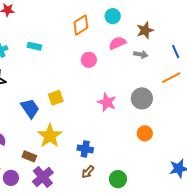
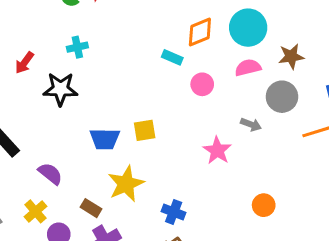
cyan circle: (113, 16) -> (248, 28), size x1.6
cyan rectangle: (34, 46) -> (172, 57), moved
gray arrow: (141, 54) -> (251, 124), moved
gray circle: (142, 98) -> (282, 97), moved
blue trapezoid: (30, 108) -> (105, 139), turned 115

